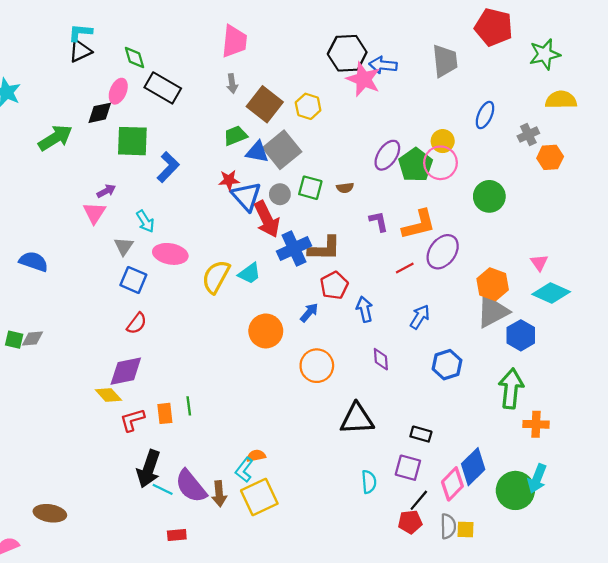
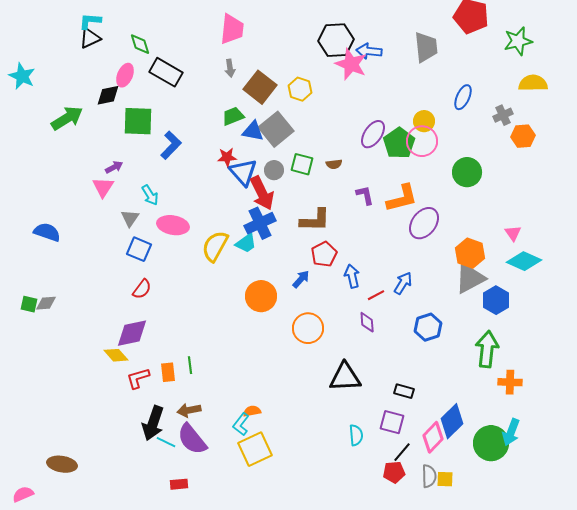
blue cross: (294, 248) -> (260, 223), moved
red line: (405, 268) -> (376, 295), moved
brown arrow: (219, 494) -> (189, 410), moved, turned 85

